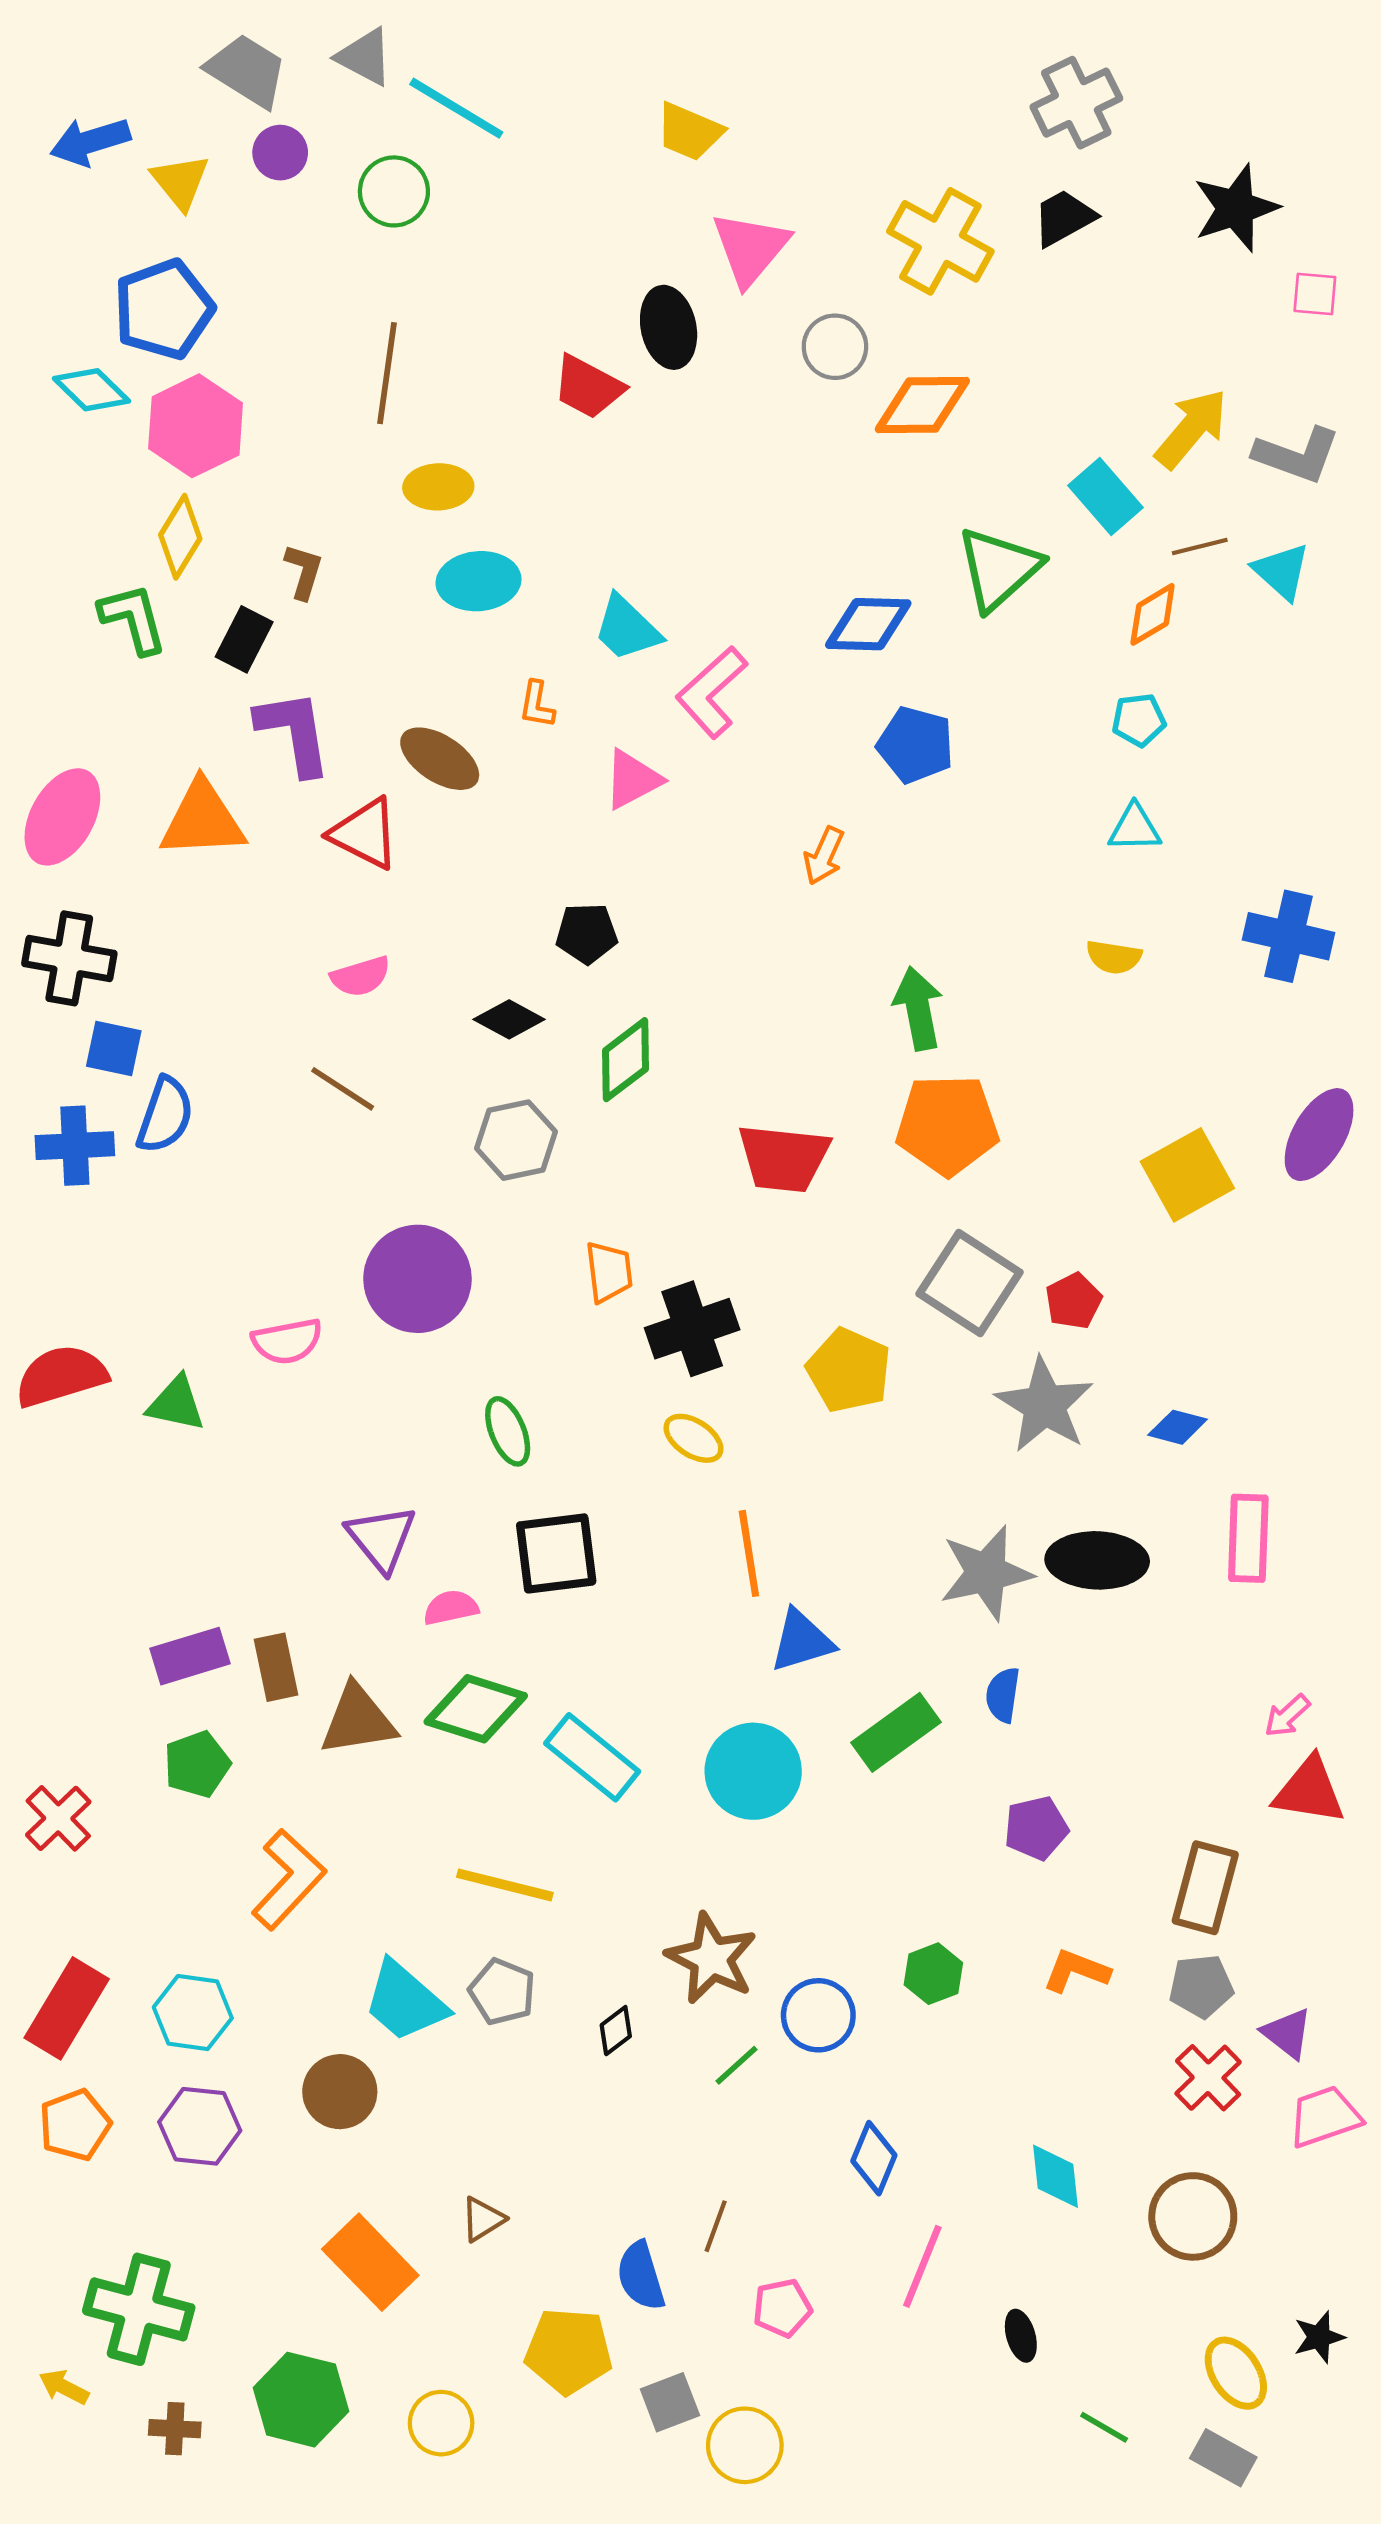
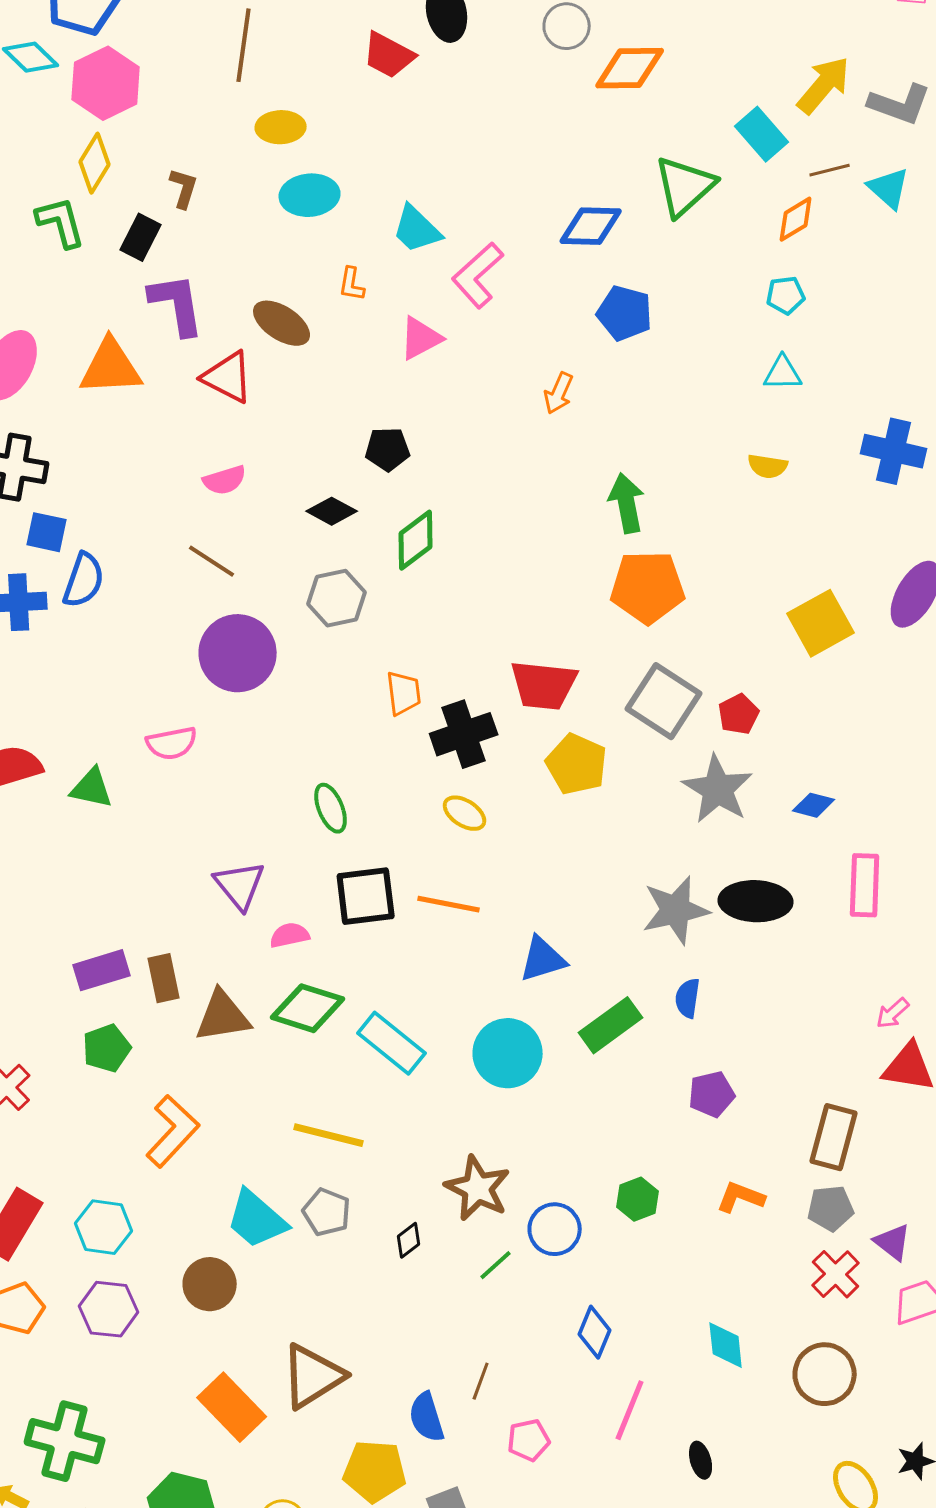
red trapezoid: (784, 1158) -> (544, 685), moved
purple circle: (417, 1279) -> (238, 653), moved
orange line: (749, 1553) -> (449, 904), moved, turned -70
brown triangle: (483, 2219) -> (313, 1376), size x2.0

